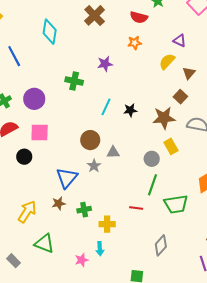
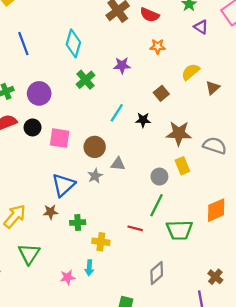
red semicircle: (139, 17) -> (150, 15), moved
cyan diamond: (50, 32) -> (73, 43), moved
purple triangle: (180, 41) -> (201, 27), moved
green cross: (74, 81) -> (86, 80), turned 30
brown square: (180, 97) -> (161, 93), moved
pink square: (40, 133) -> (60, 138), moved
black circle: (24, 157) -> (33, 127), moved
green triangle: (44, 243) -> (29, 254), turned 35

